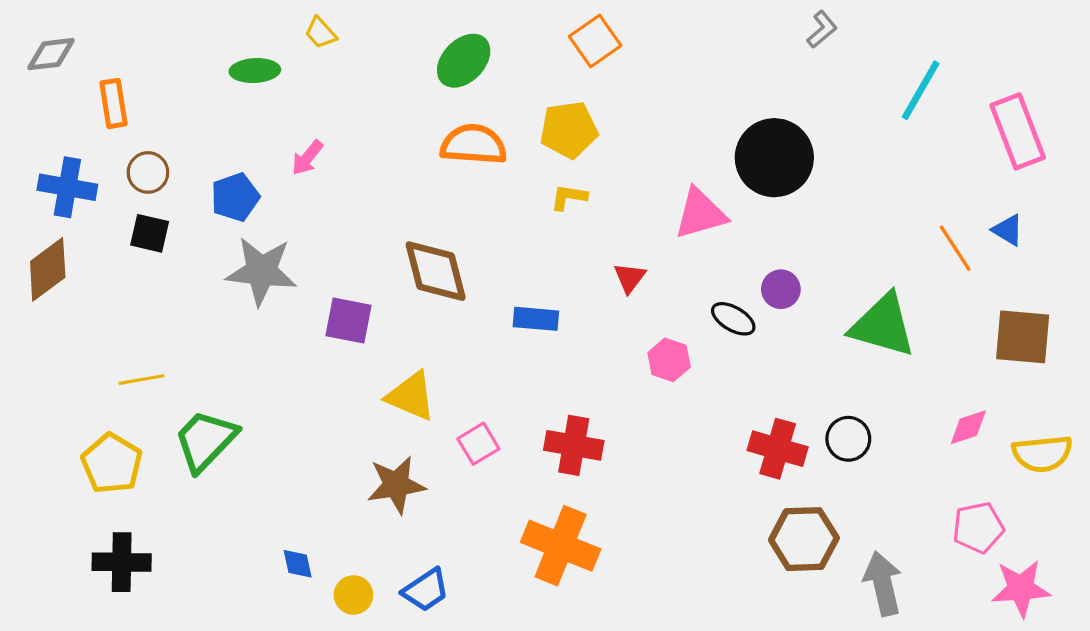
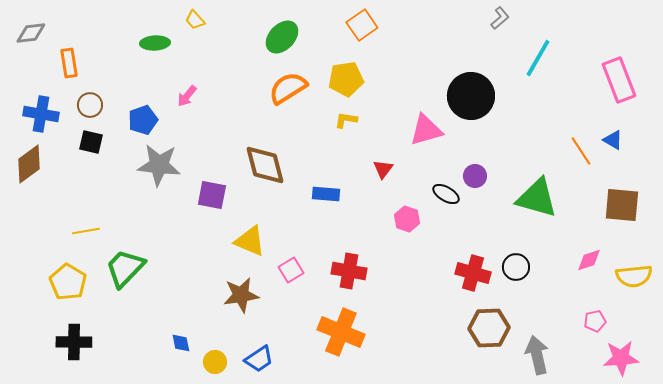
cyan line: (921, 90) -> (538, 58), moved
orange semicircle: (473, 145) -> (288, 88), turned -36
pink pentagon: (978, 528) -> (595, 321), size x0.7

